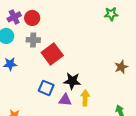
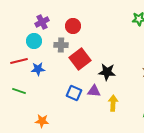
red circle: (32, 18) -> (73, 26), moved
black star: (72, 81) -> (107, 72), moved
purple triangle: (65, 100) -> (94, 91), moved

